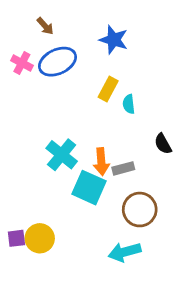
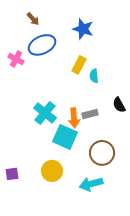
pink cross: (22, 63) -> (16, 59), moved
gray rectangle: (123, 168) -> (90, 114), moved
yellow circle: (40, 238) -> (52, 171), moved

